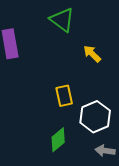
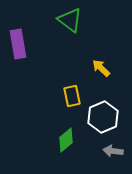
yellow arrow: (92, 54) -> (101, 68), moved

